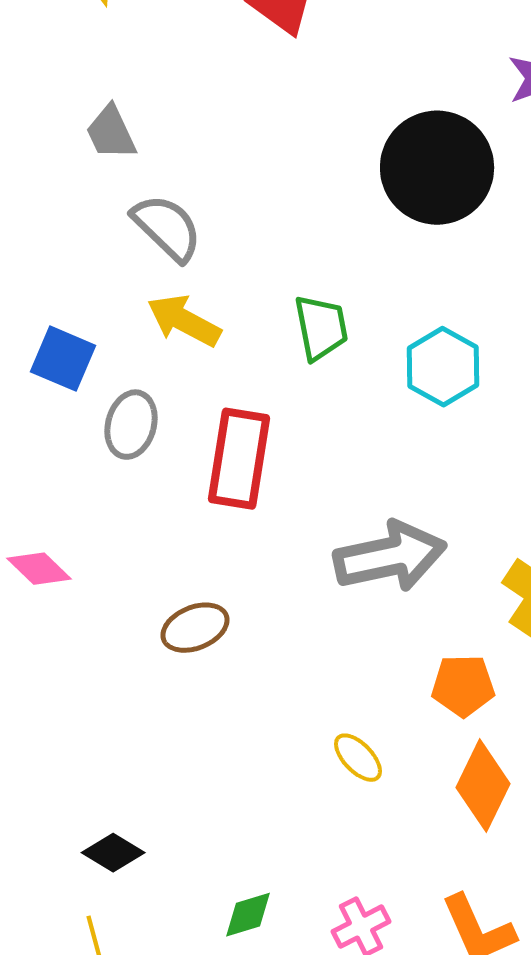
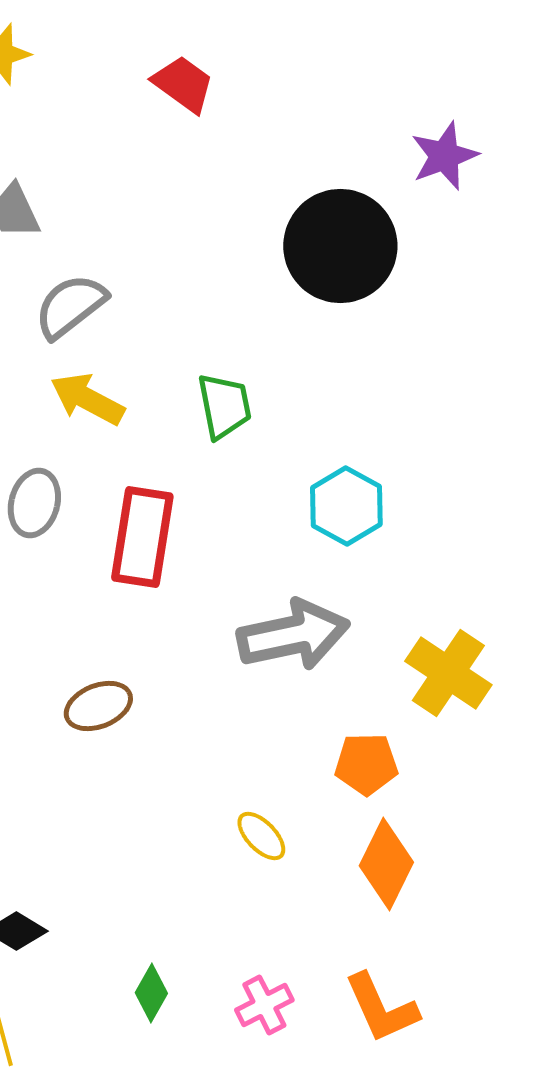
gray semicircle: (167, 228) -> (70, 306), turned -82
cyan hexagon: (443, 367) -> (346, 506), moved
green diamond: (248, 915) -> (151, 993), turned -44

